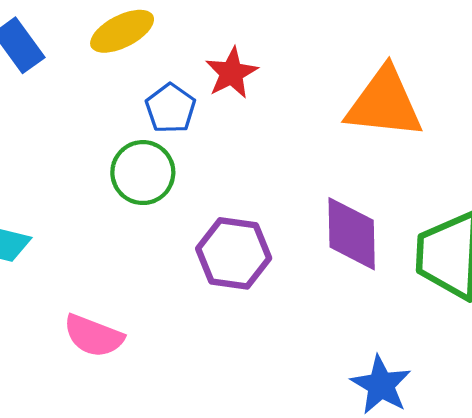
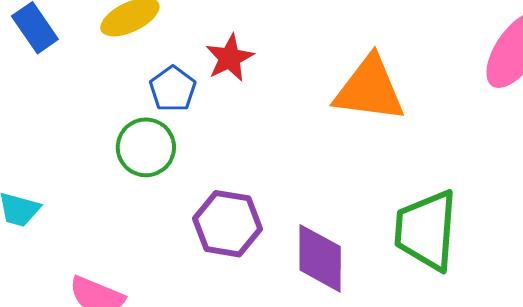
purple diamond: (352, 234) -> (320, 258), moved

